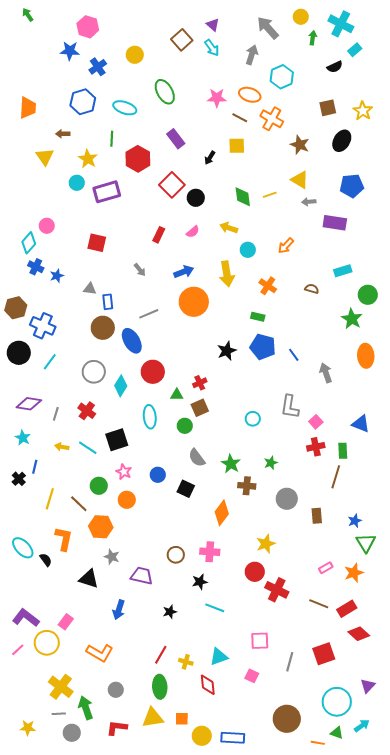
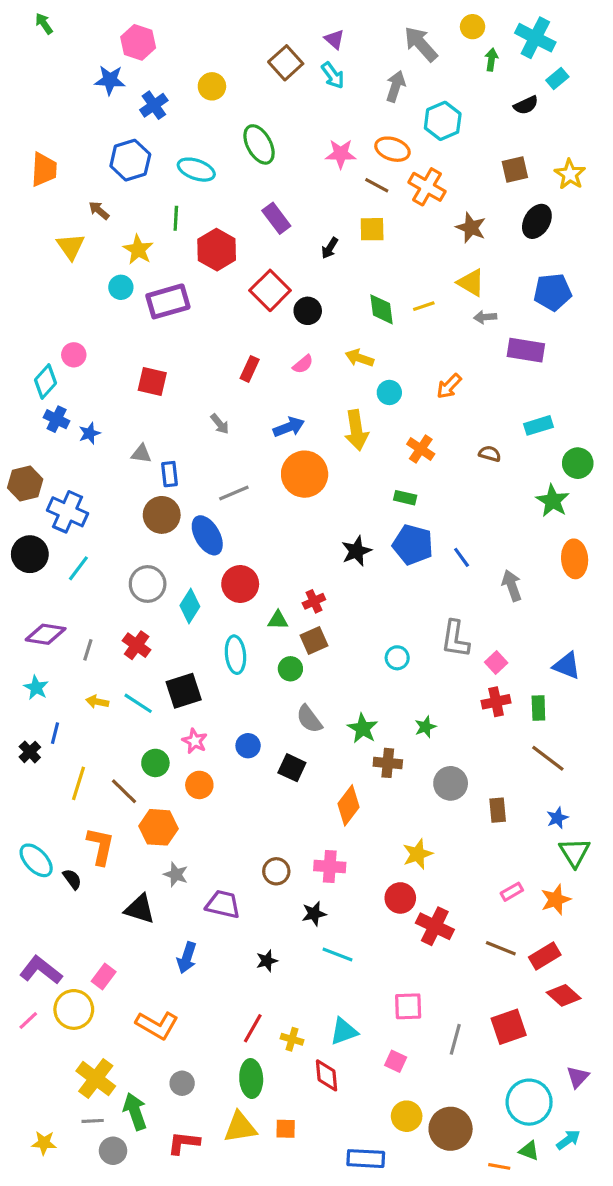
brown arrow: (63, 134) -> (99, 210), turned 40
brown line: (336, 477) -> (548, 758), moved, turned -70
yellow circle: (202, 736) -> (407, 1116), moved

